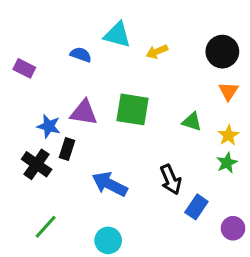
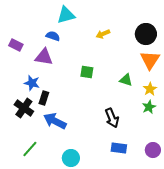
cyan triangle: (117, 35) -> (66, 15), moved, turned -30
orange triangle: (228, 91) -> (150, 60), size x1.5
green square: (132, 109) -> (87, 72), size x0.6
purple triangle: (84, 113) -> (44, 57), moved
blue arrow: (110, 184) -> (55, 121), moved
blue rectangle: (196, 207) -> (119, 148), moved, turned 63

